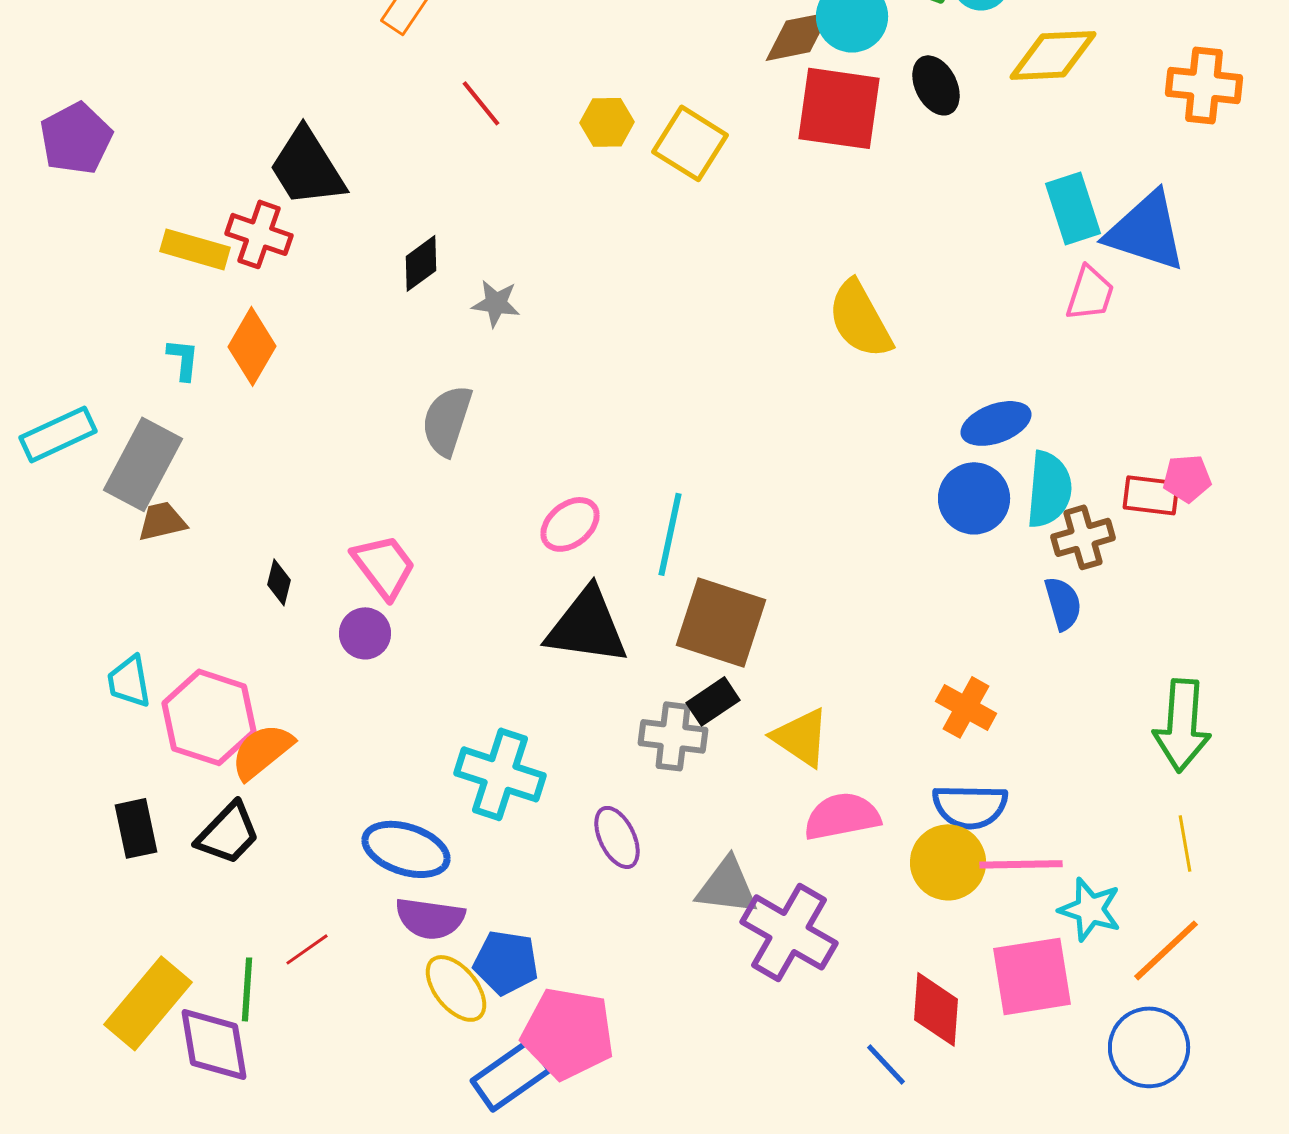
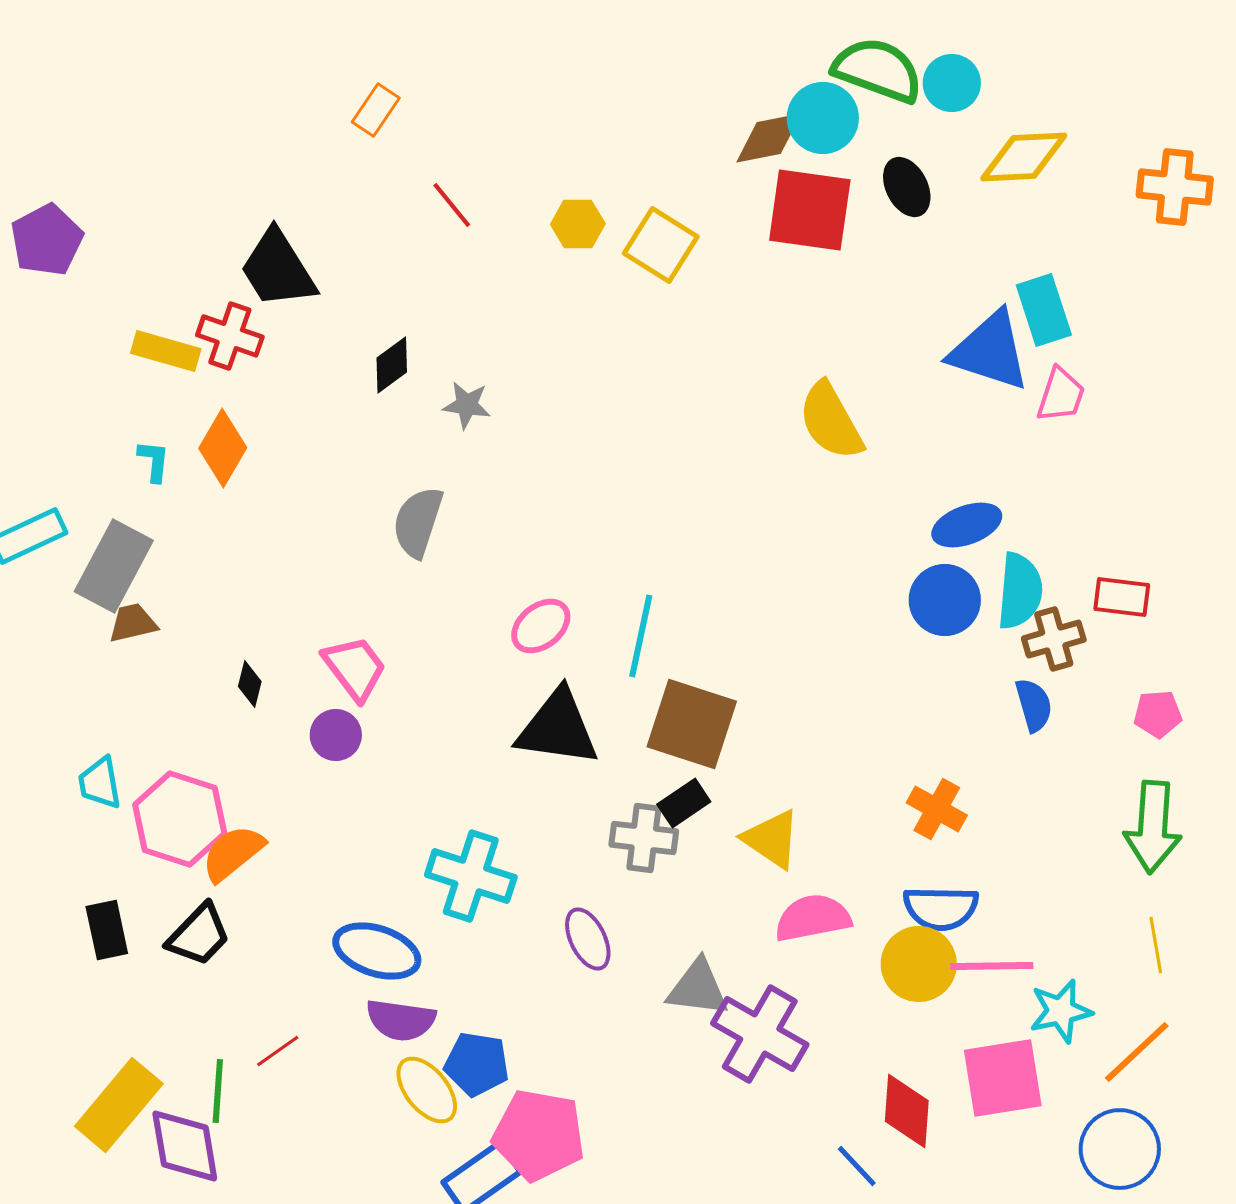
blue triangle: (1146, 231) -> (990, 351), moved
pink pentagon: (1187, 478) -> (1158, 714), moved
cyan star: (1090, 909) -> (1061, 1011), turned -30

